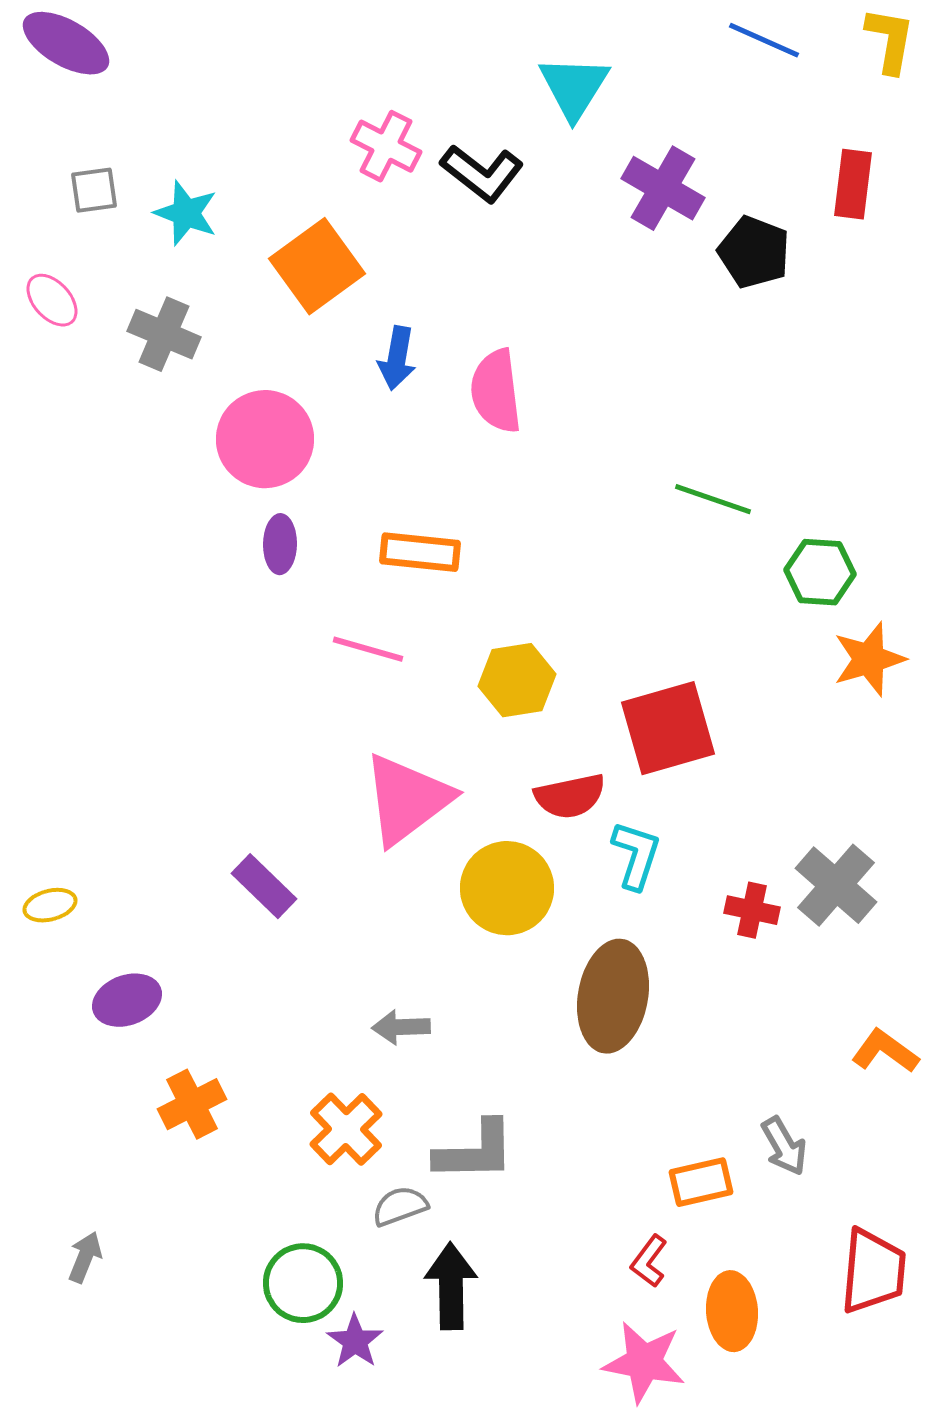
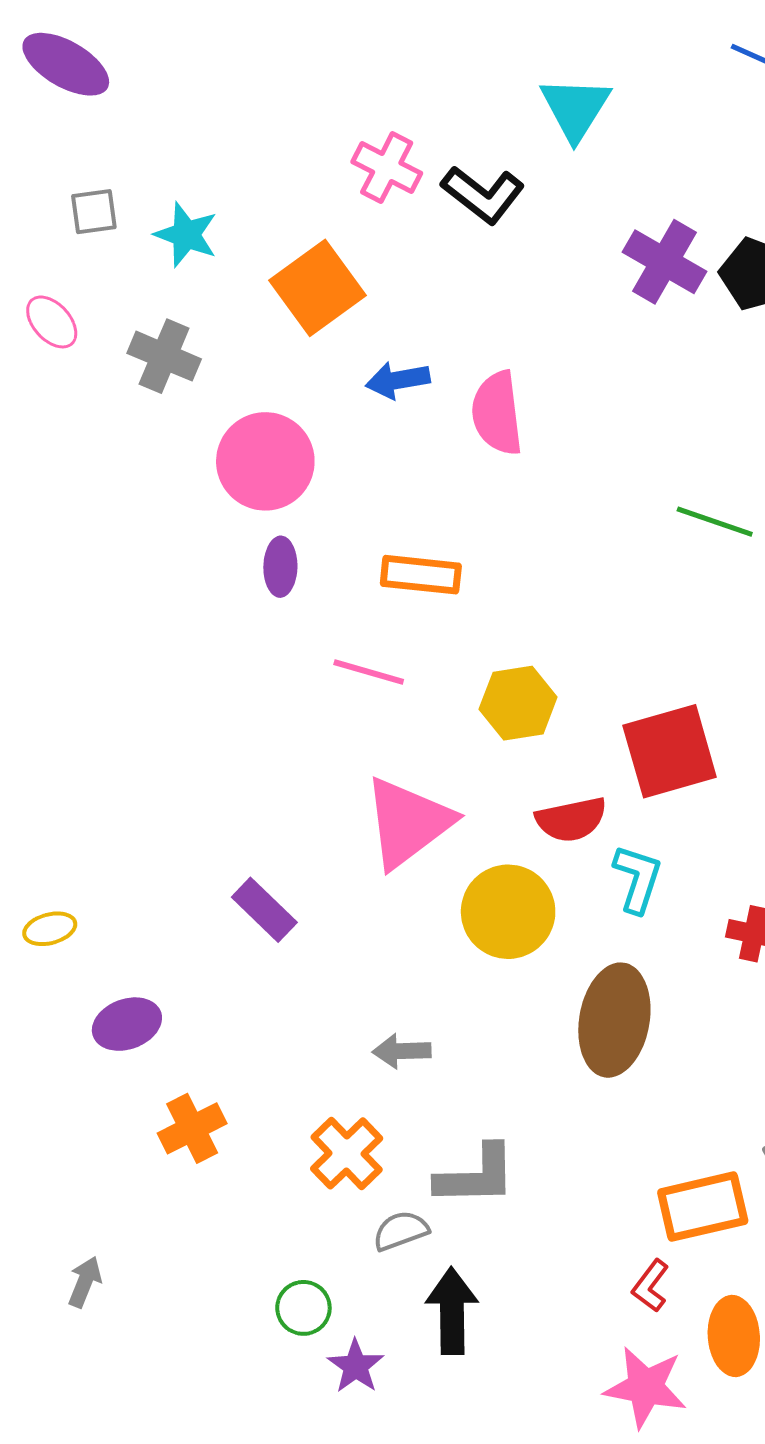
purple cross: (663, 188) -> (665, 262), moved
blue arrow: (397, 358) -> (398, 380), turned 70
orange rectangle: (701, 1182) -> (703, 1207), size x1.4
green circle: (303, 1283) -> (303, 1308), size x0.7

